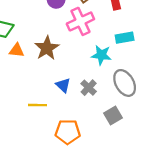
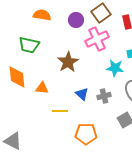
orange triangle: (17, 50) -> (42, 88), moved
gray cross: (89, 88) -> (104, 96), turned 32

